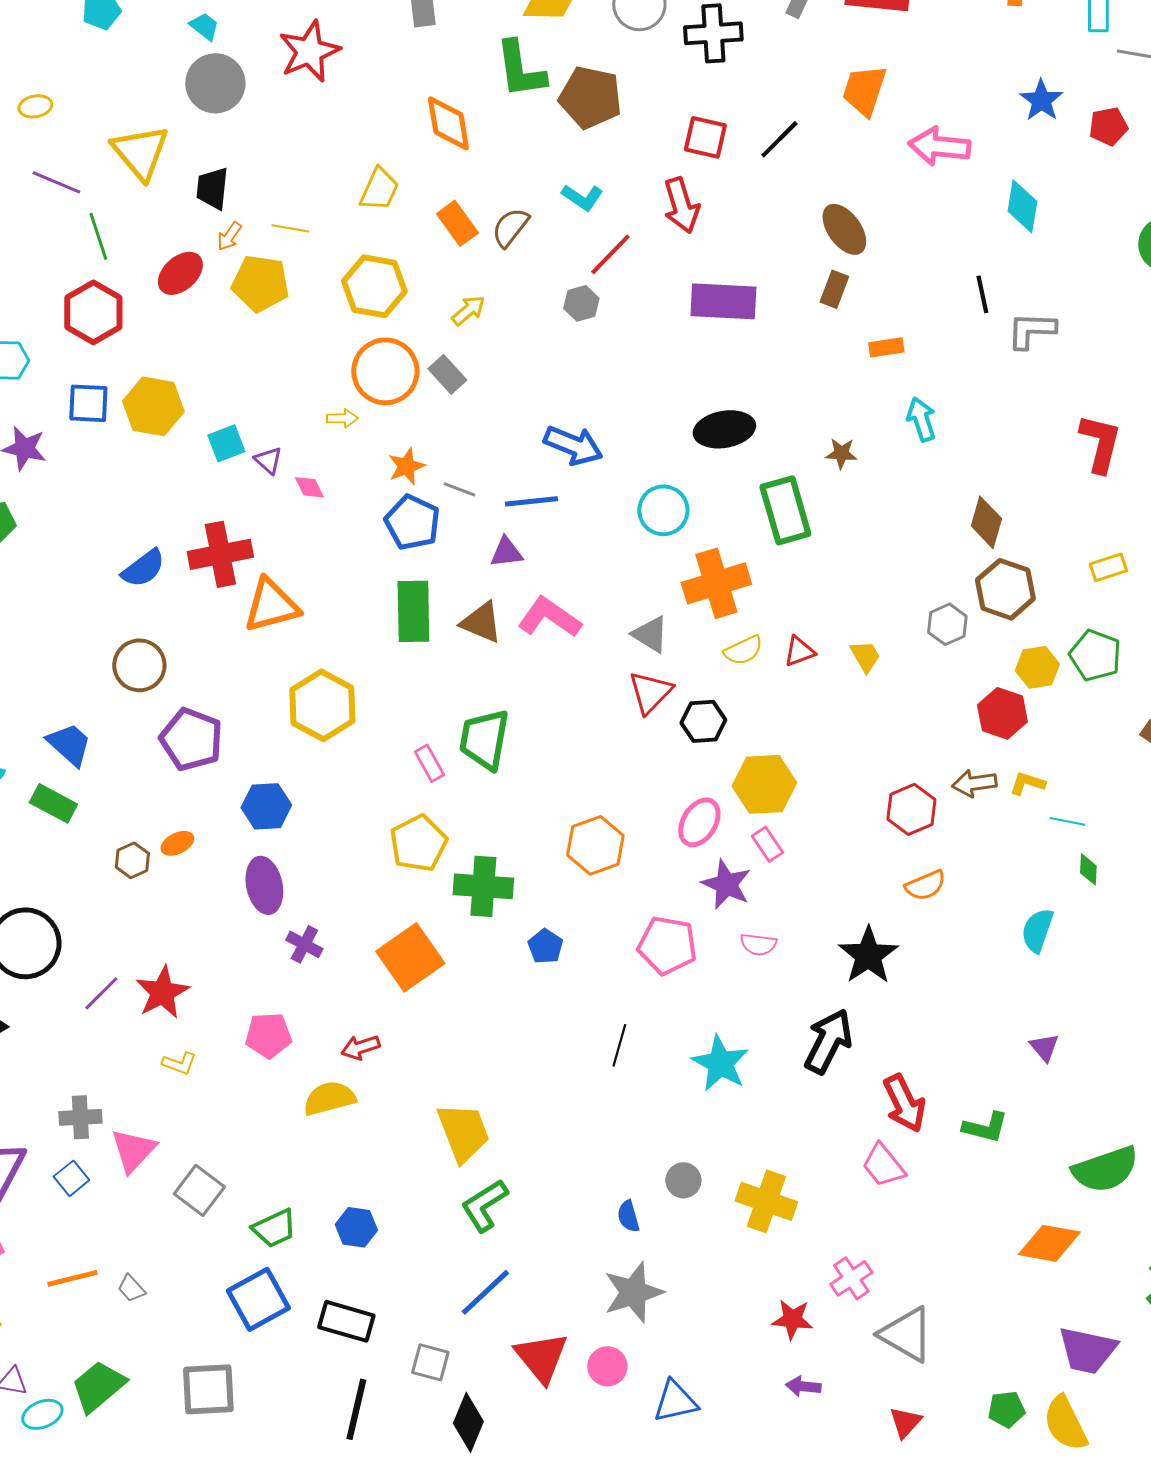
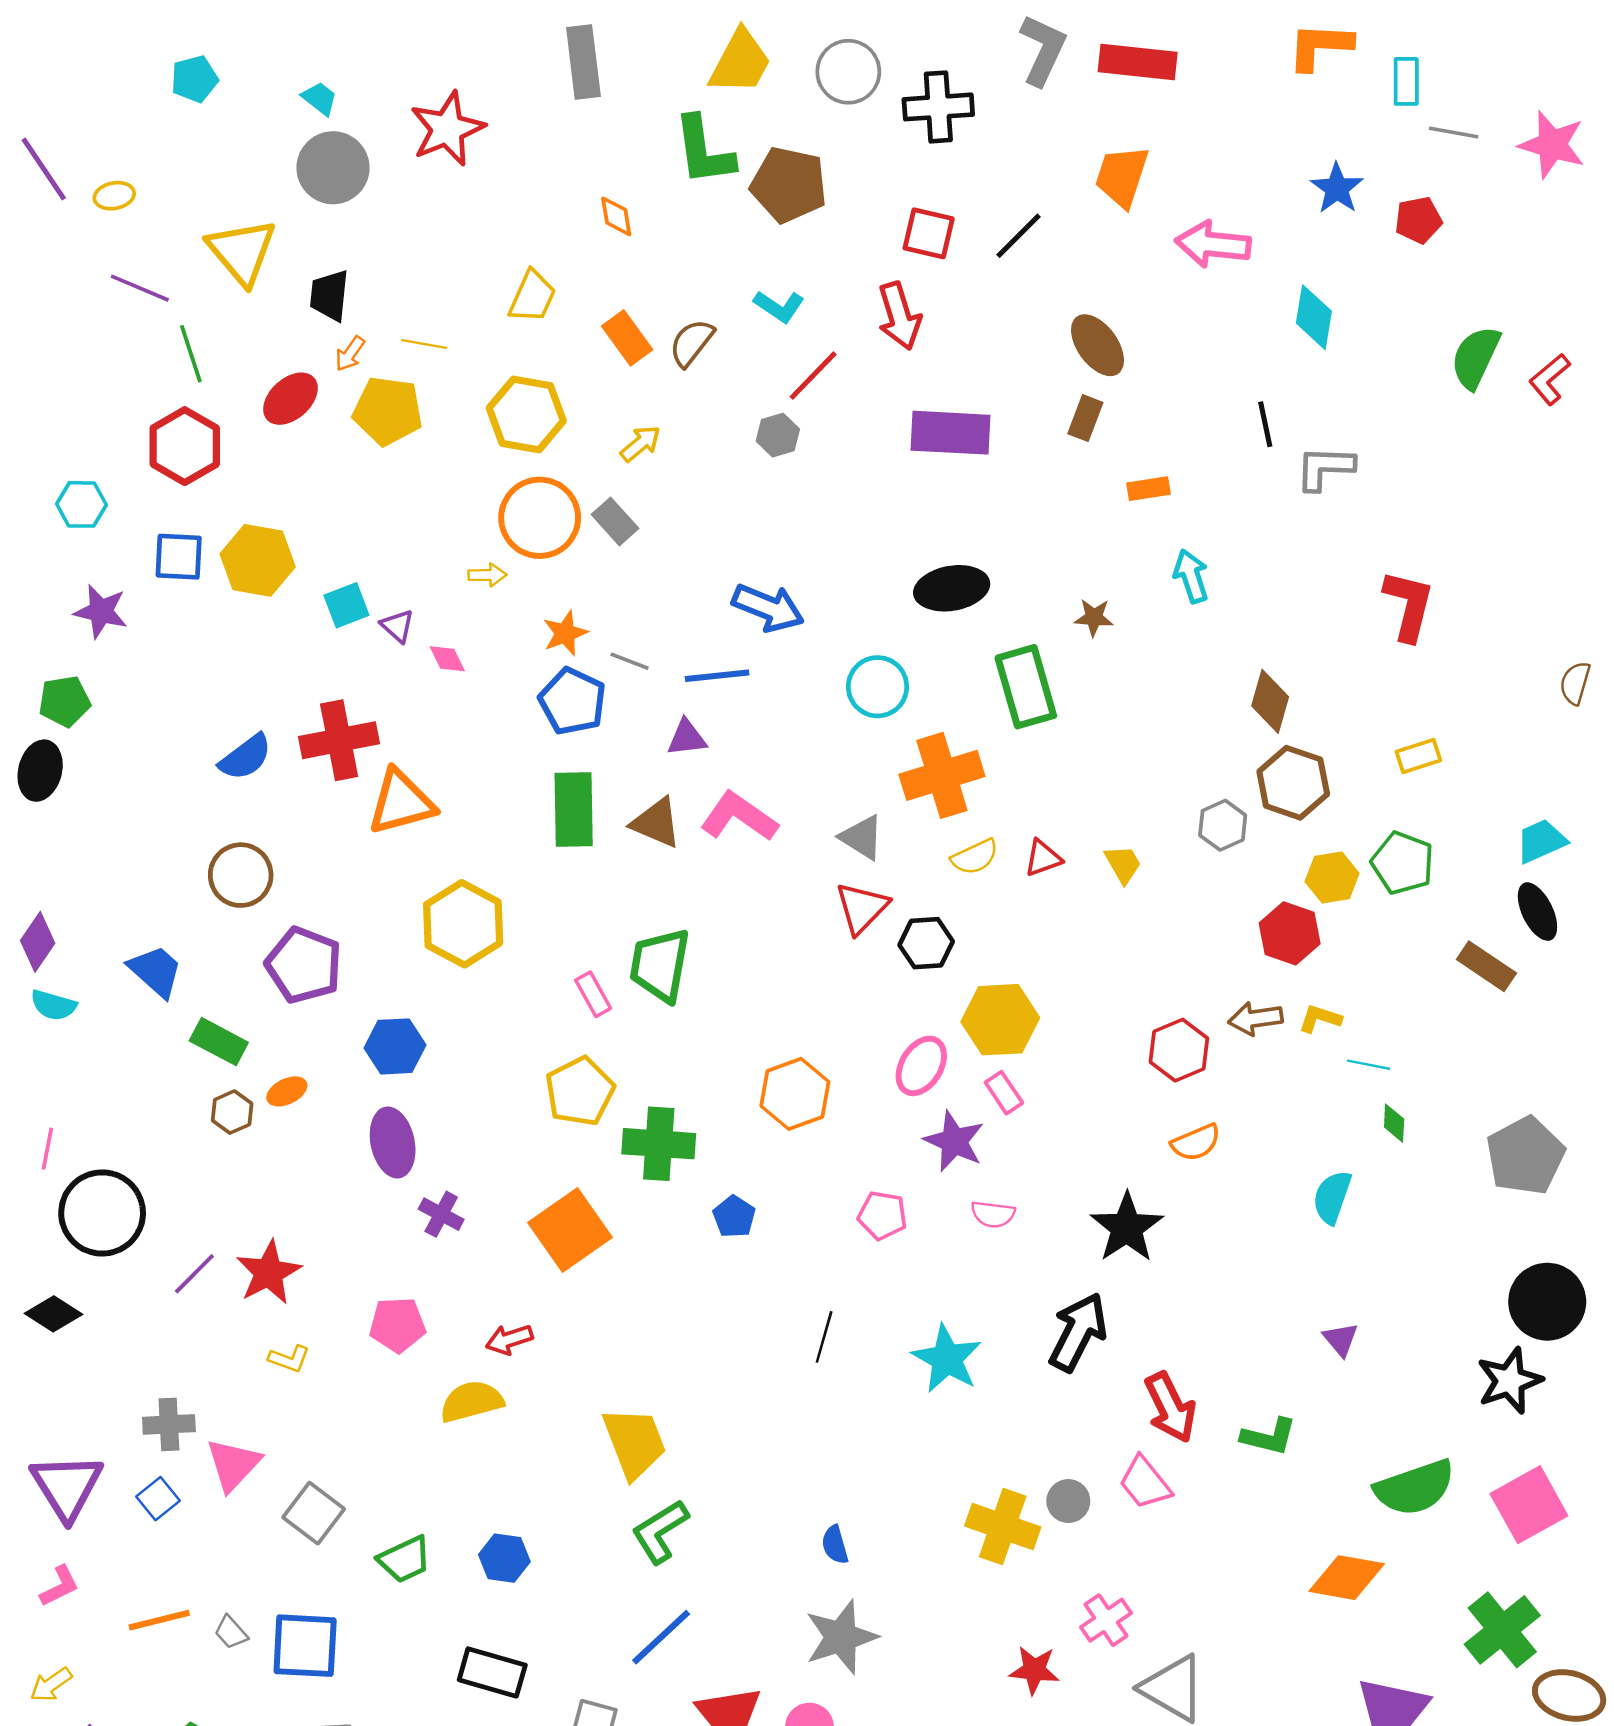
orange diamond: (448, 123) -> (616, 216), size x0.6
green rectangle: (53, 803) -> (219, 1042), moved
pink pentagon: (667, 945) -> (882, 1215), size x0.7
gray circle: (683, 1180) -> (1068, 1501), moved
blue square: (258, 1299) -> (305, 1646), moved, turned 32

